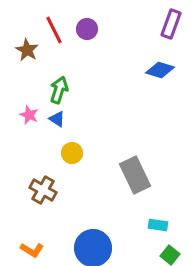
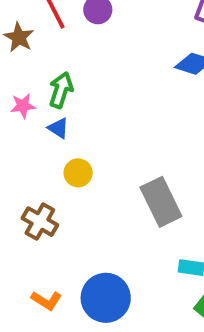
pink star: (29, 115) -> (23, 106), moved, turned -30
orange L-shape: (32, 250) -> (47, 300), moved

